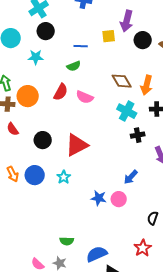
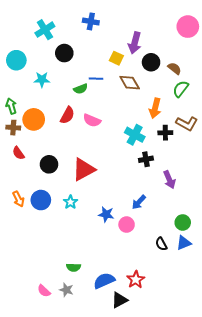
black circle: (46, 31) -> (64, 53), moved
yellow square: (109, 36) -> (116, 58), turned 32
blue line: (81, 46) -> (96, 79), moved
brown diamond: (122, 81) -> (130, 83), moved
blue star: (99, 198) -> (106, 214), moved
black semicircle: (153, 218) -> (161, 244), turned -48
red star: (143, 248) -> (136, 280), moved

